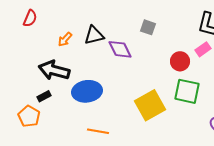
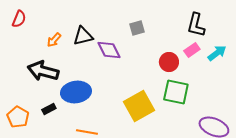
gray square: (148, 27) -> (137, 28), turned -35
black rectangle: (44, 96) -> (49, 109), moved

